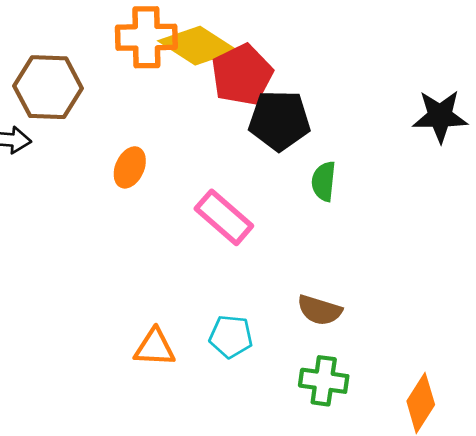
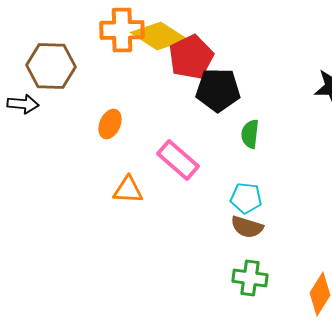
cyan pentagon: (231, 336) -> (246, 198), moved
orange triangle: (155, 348) -> (128, 190), moved

